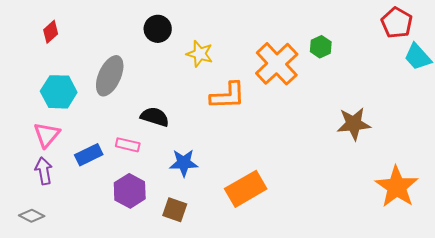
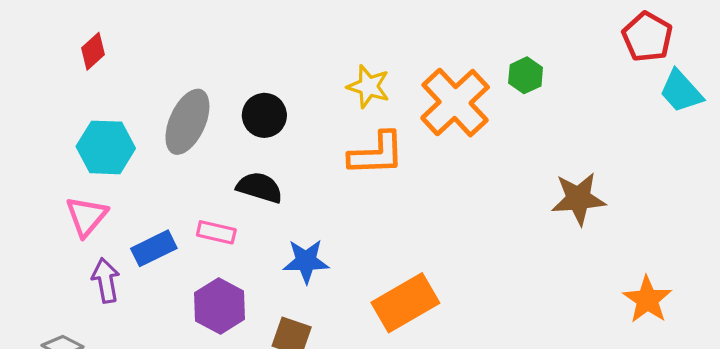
black circle: (158, 29) -> (264, 115), moved
yellow star: (200, 54) -> (369, 87), moved
purple arrow: (44, 171) -> (106, 280), moved
orange star: (397, 187) -> (647, 300), size x0.7

